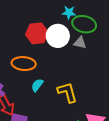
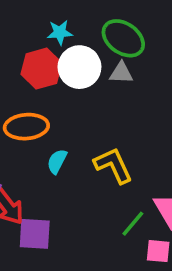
cyan star: (69, 12) -> (60, 32), moved
green ellipse: (84, 24) -> (123, 38), turned 30

